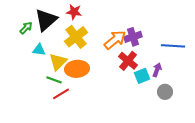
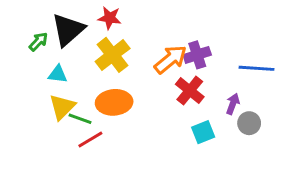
yellow triangle: (58, 62) -> (62, 107), moved
cyan square: (142, 76) -> (203, 132), moved
gray circle: (165, 92) -> (249, 123), moved

